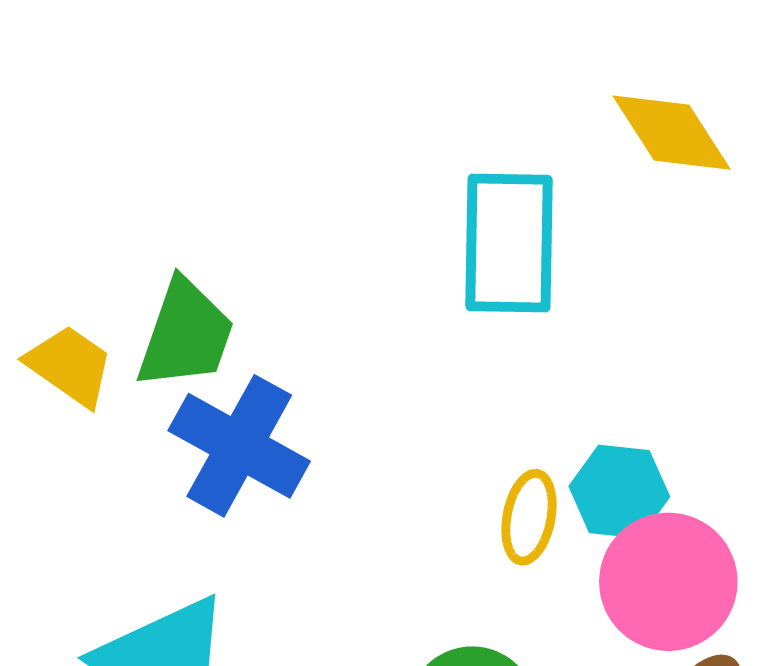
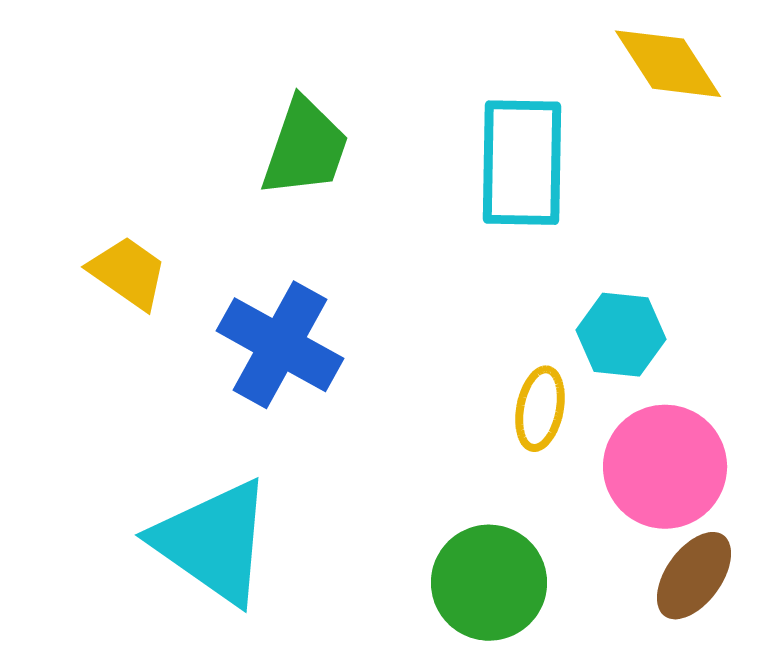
green trapezoid: (186, 334) -> (305, 148), moved
cyan hexagon: (619, 492) -> (621, 335), moved

